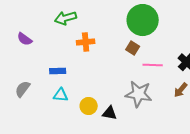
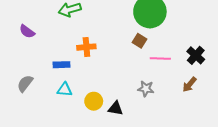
orange cross: (86, 42) -> (86, 47), moved
gray star: (139, 94) -> (146, 89), size x0.6

